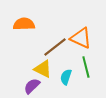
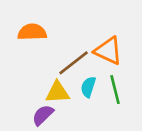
yellow triangle: (43, 69) -> (58, 92), turned -30
cyan semicircle: (66, 77) -> (88, 87), moved

